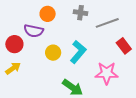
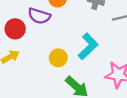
yellow circle: (53, 53) -> (58, 58), moved

